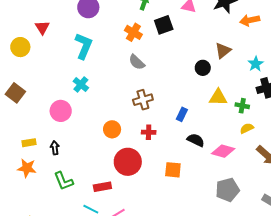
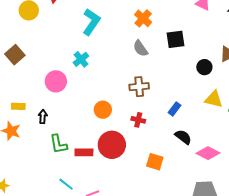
black square: (164, 25) -> (176, 39), moved
green L-shape: (64, 181) -> (58, 144), moved
red rectangle: (102, 187) -> (84, 152), moved

